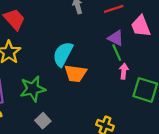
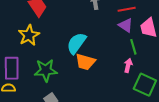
purple triangle: (116, 38) -> (126, 25), moved
green line: (117, 53) -> (133, 47), moved

